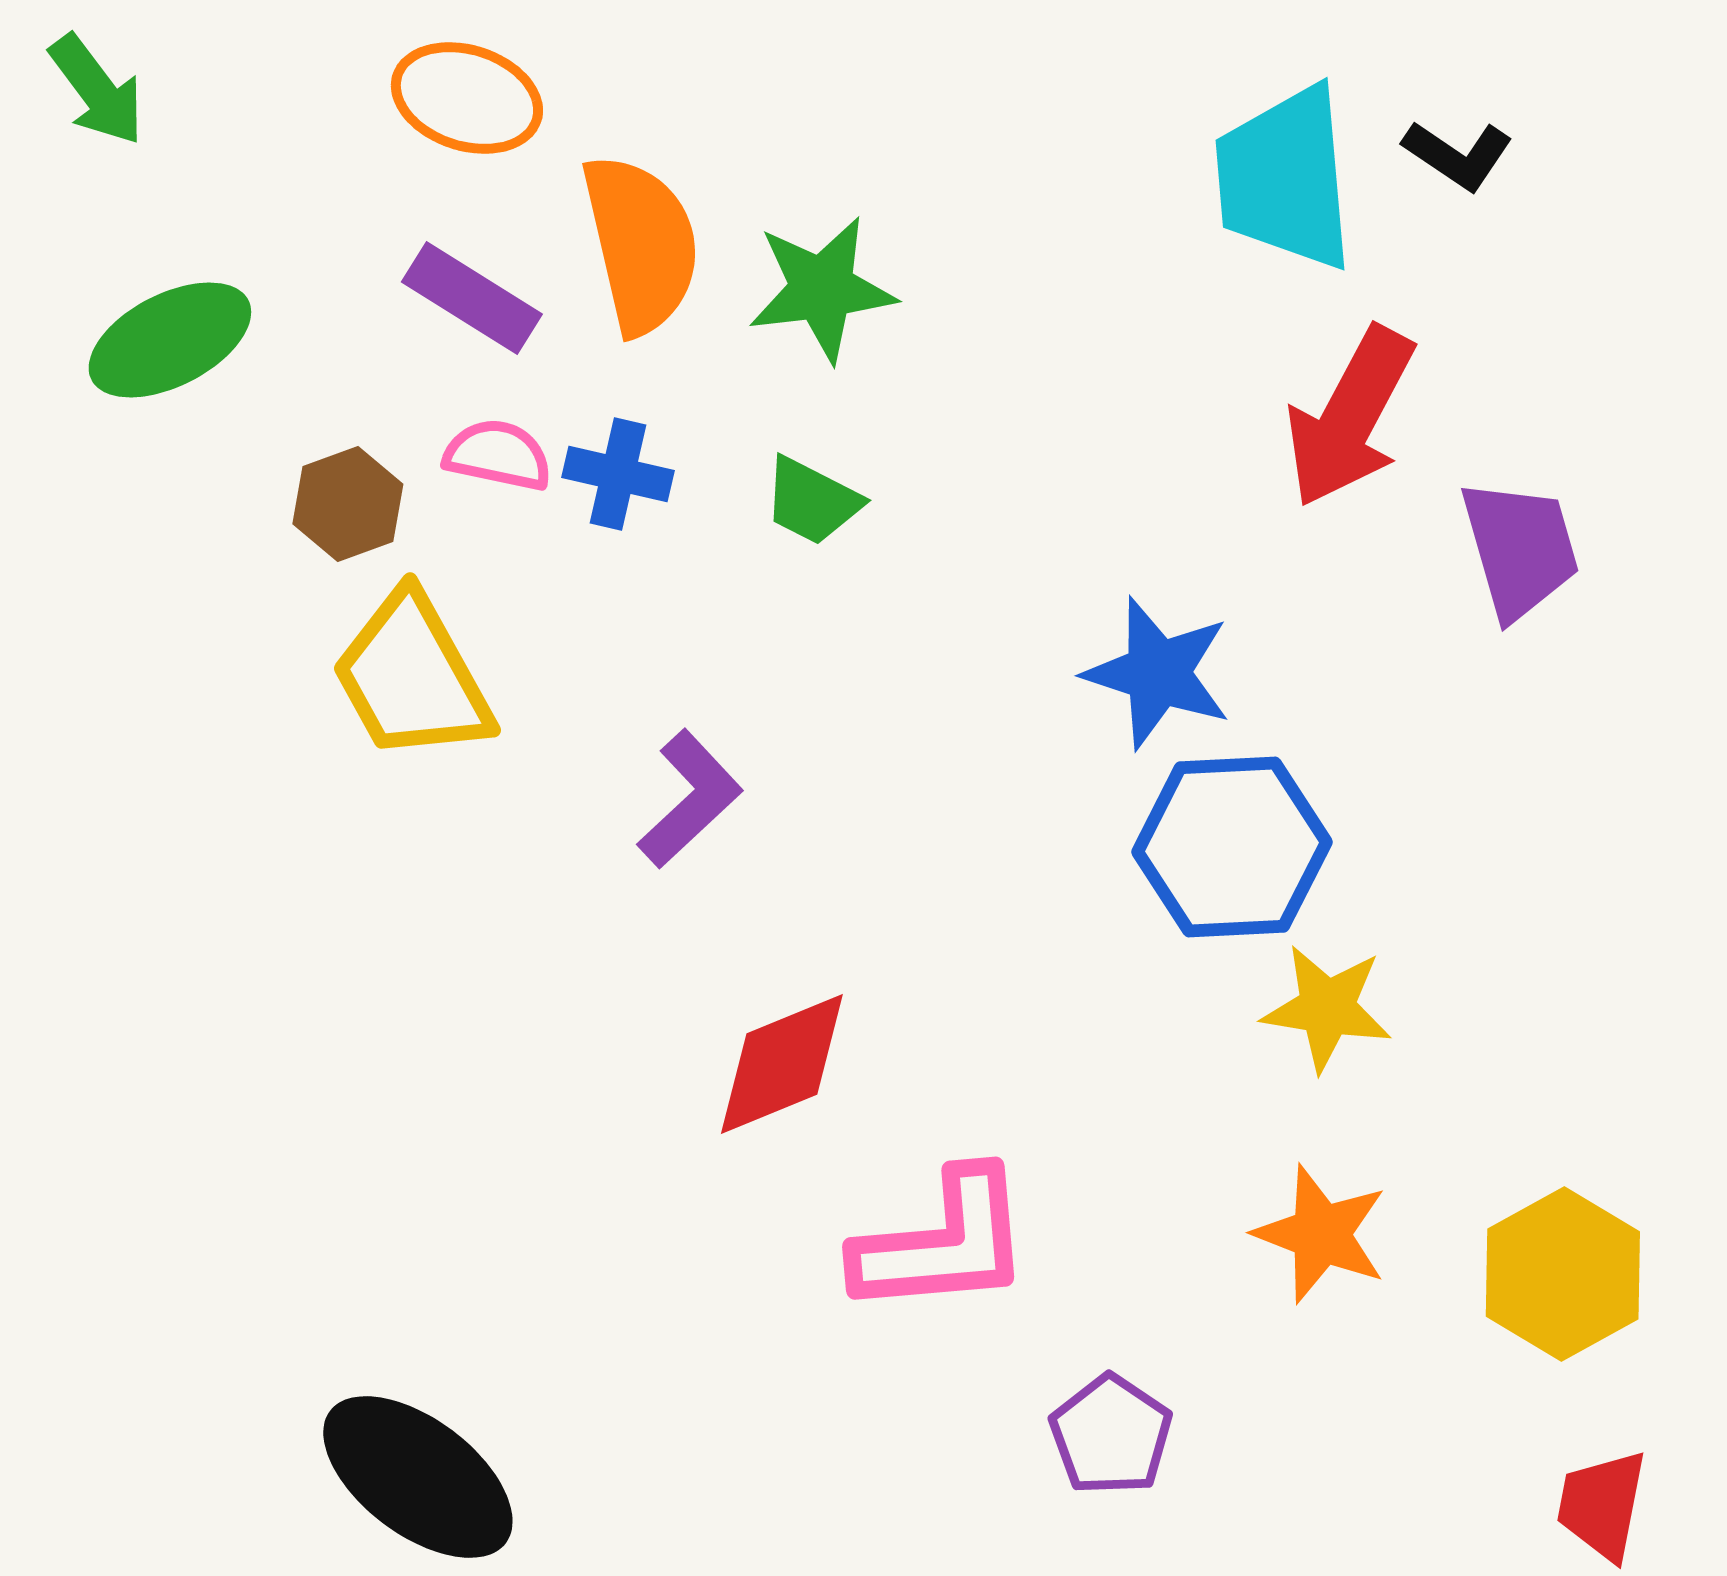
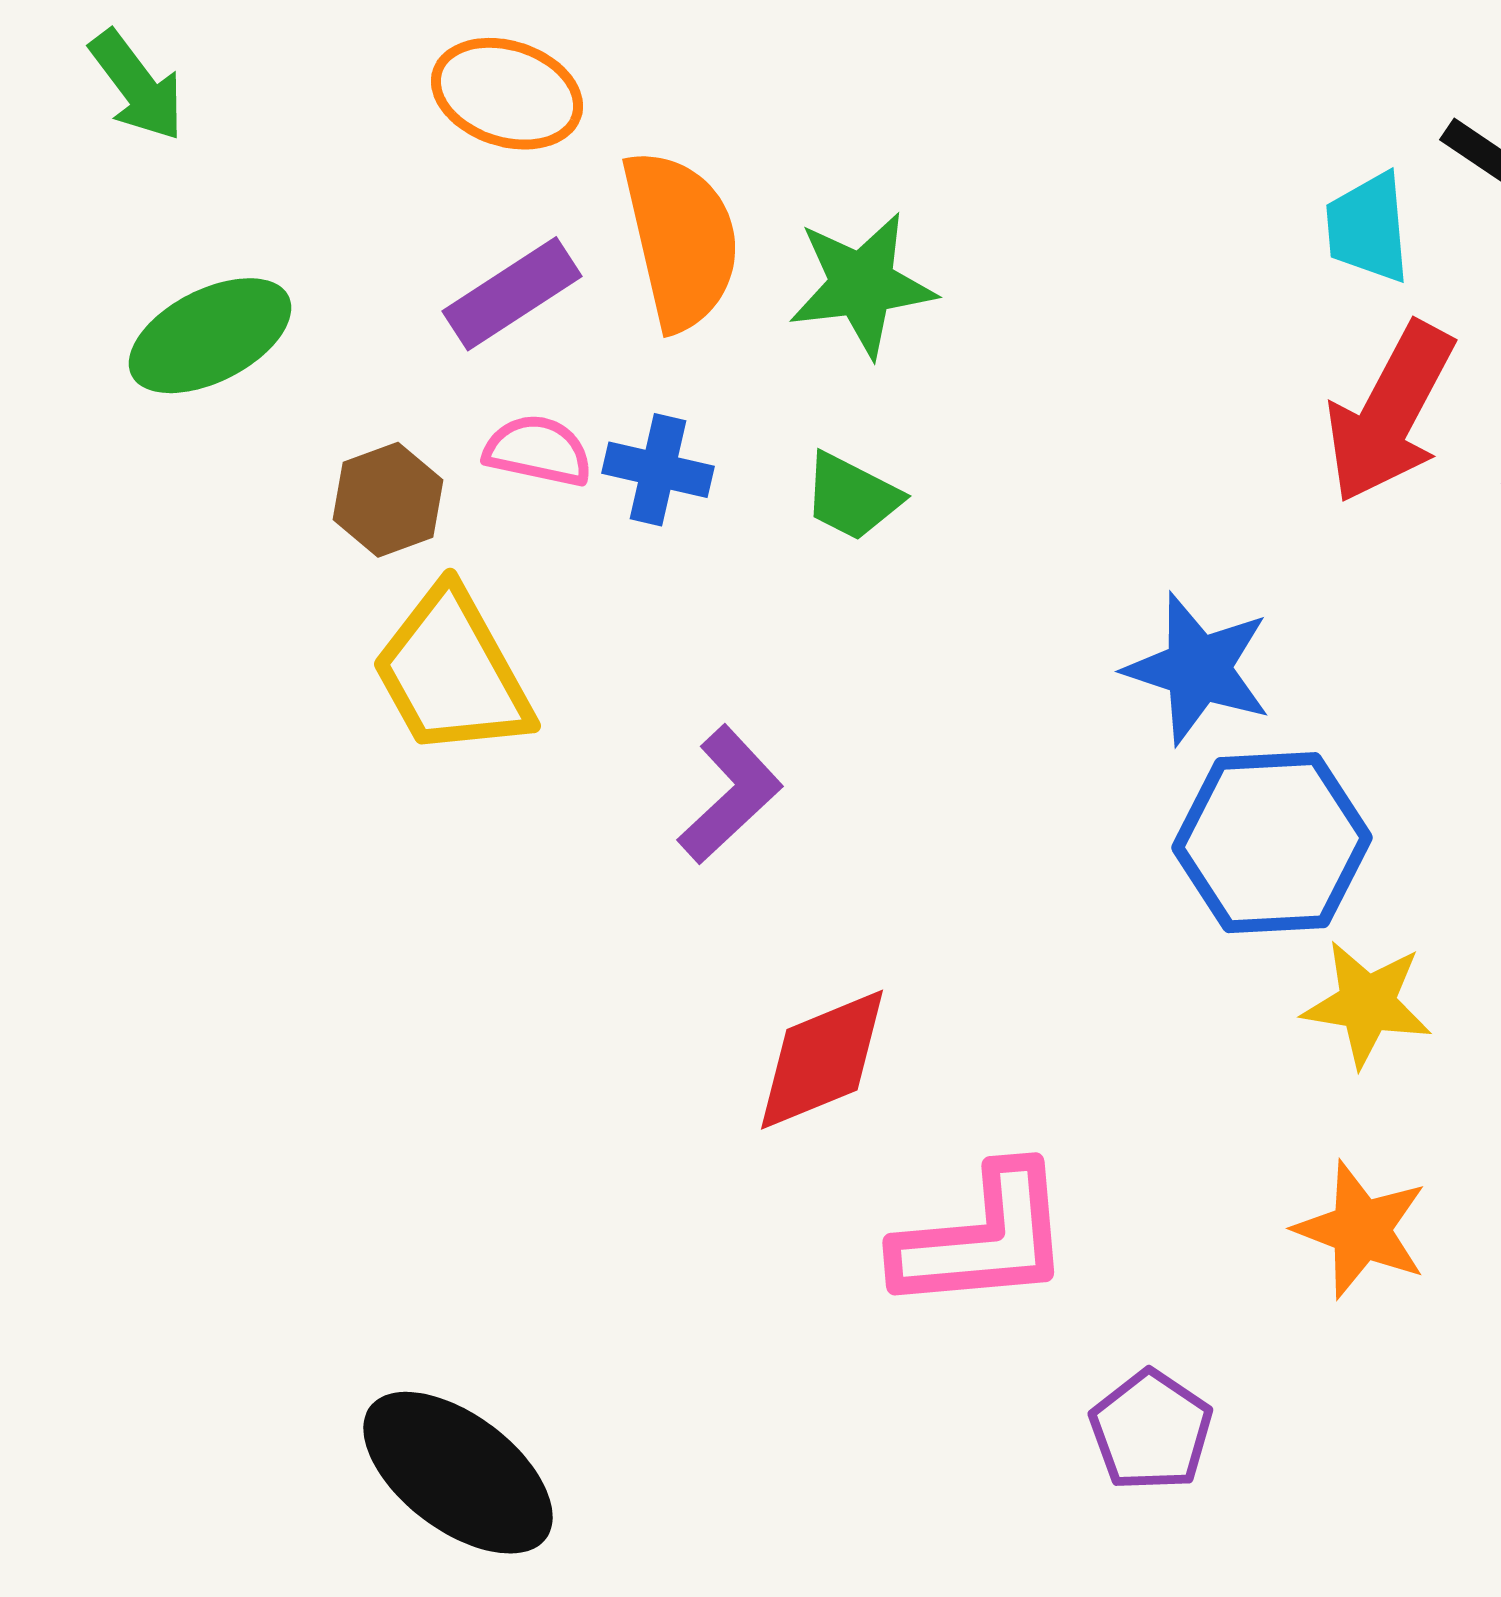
cyan trapezoid: (1285, 178) -> (1368, 228), moved, size x0.6
purple rectangle: (472, 298) -> (512, 294), turned -65

